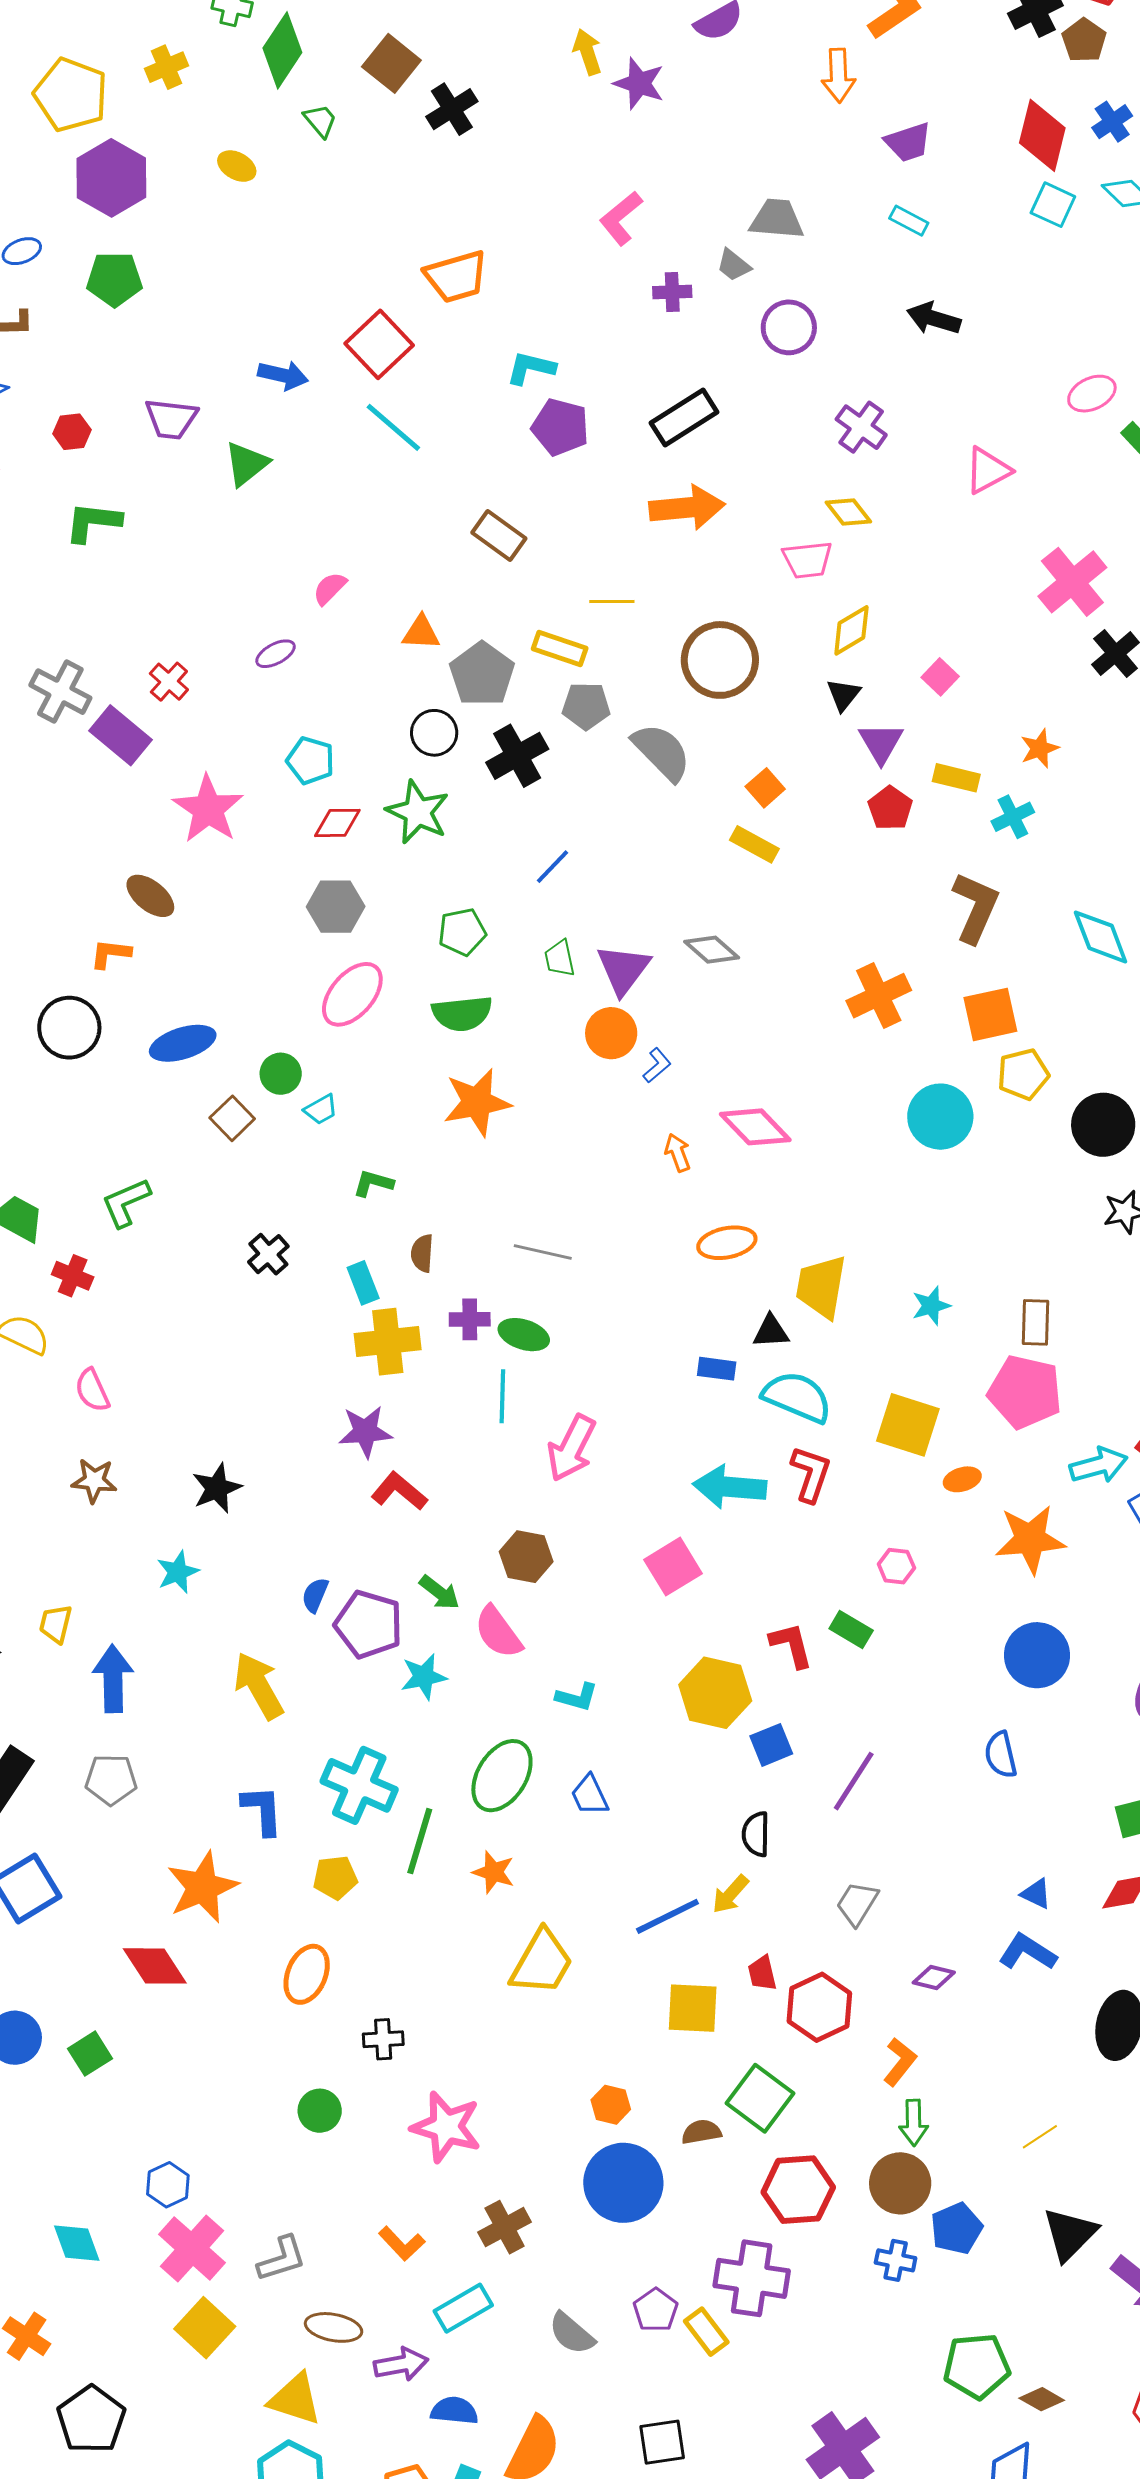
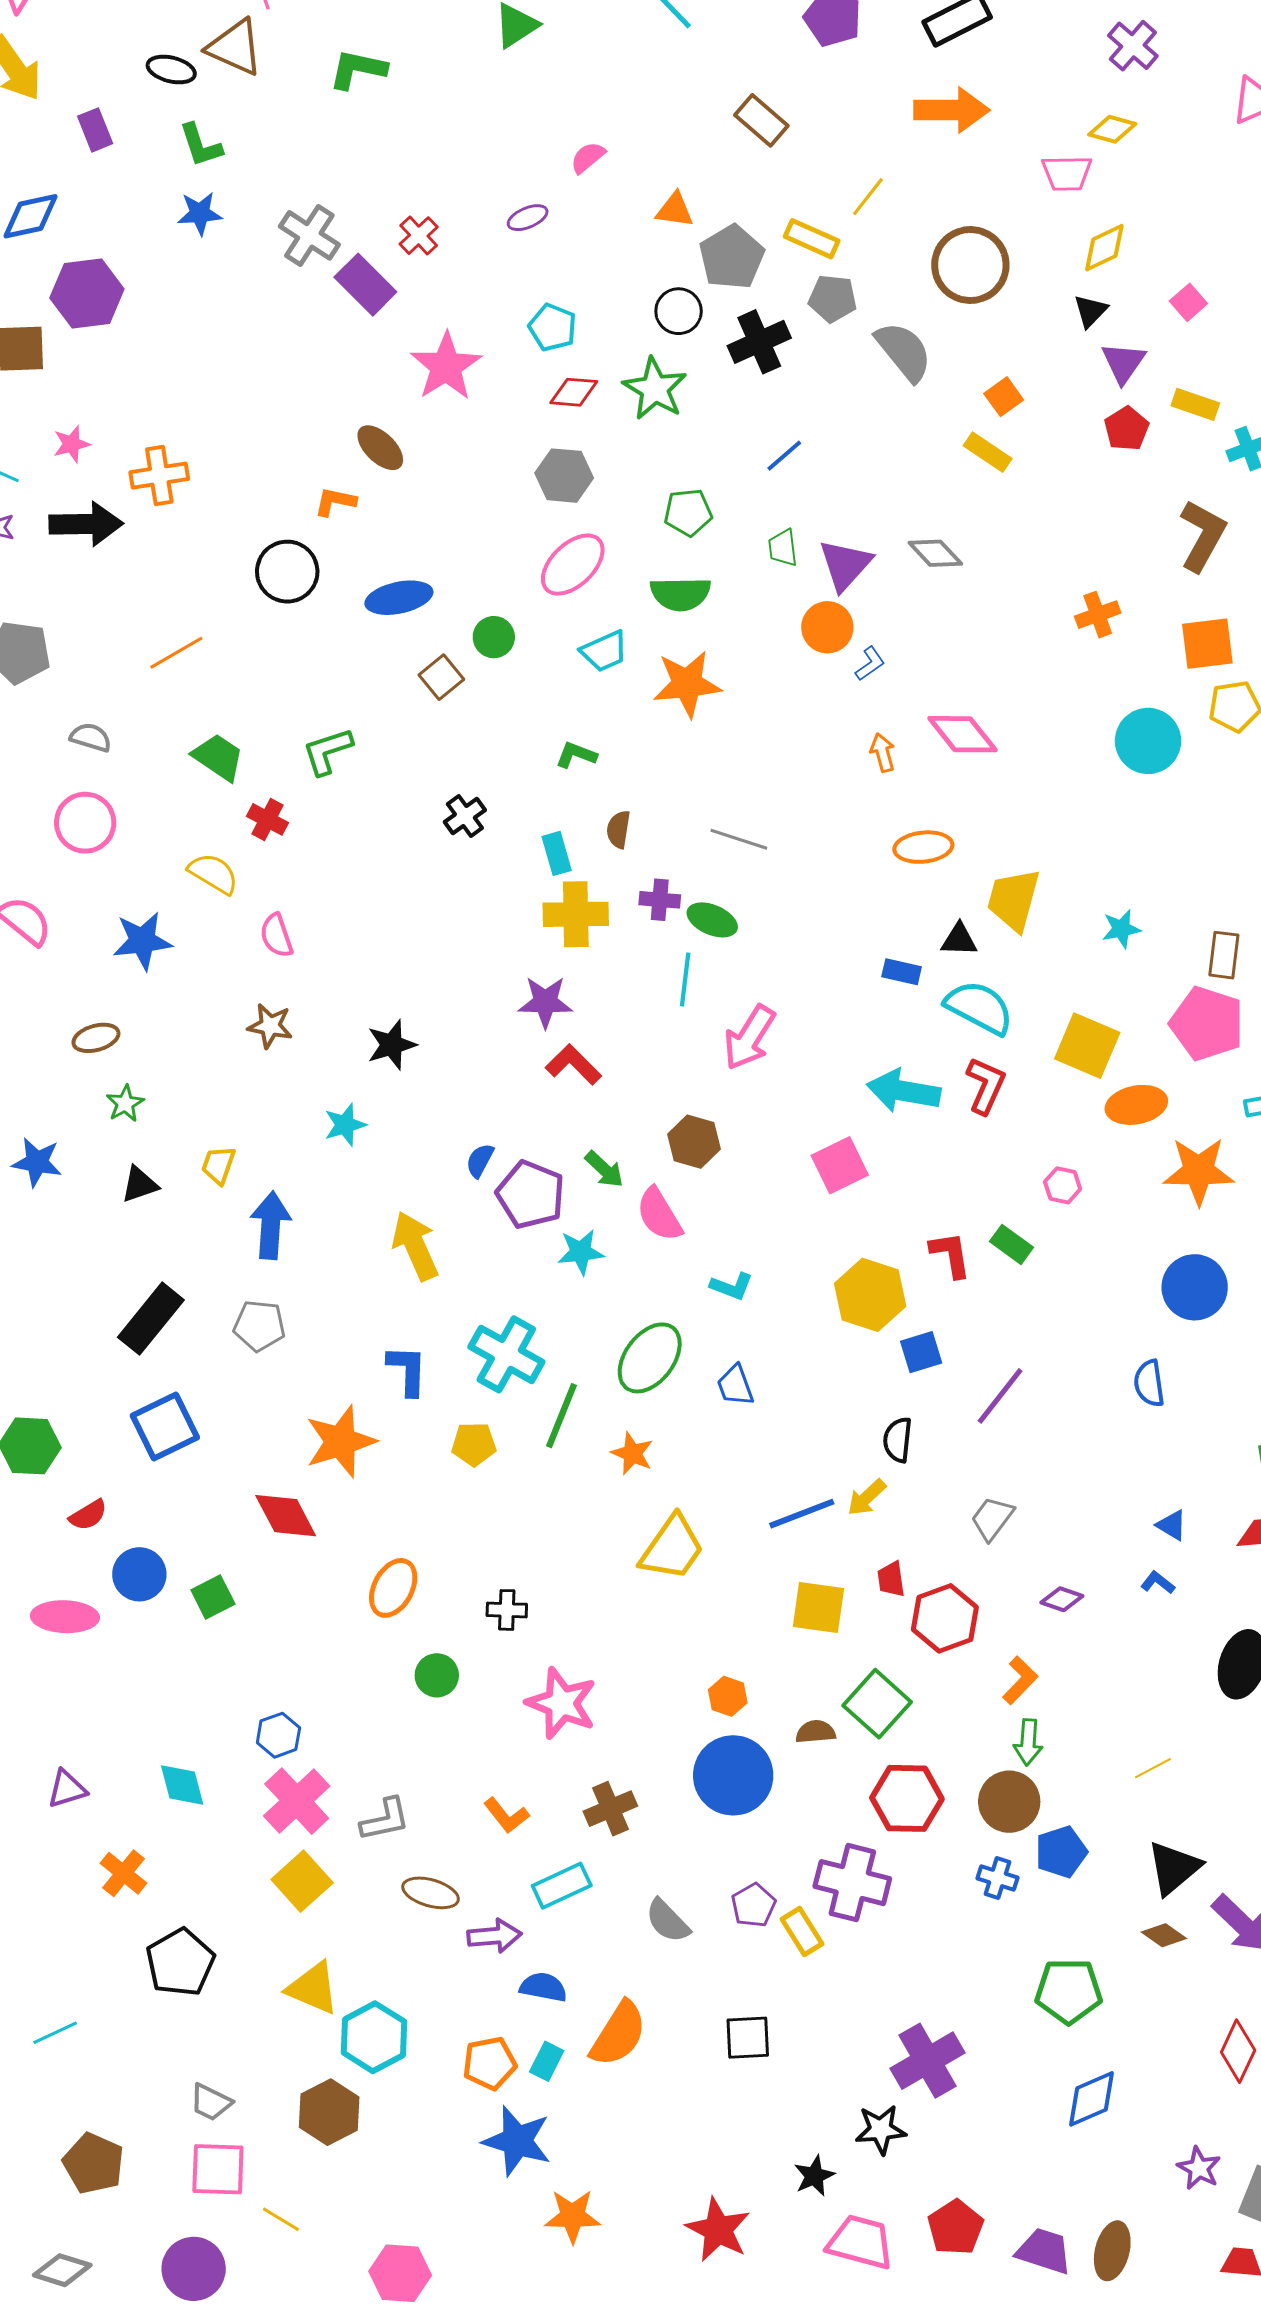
yellow diamond: (848, 512) -> (1112, 129), turned -42
yellow line: (612, 601) -> (868, 197), turned -57
orange cross: (879, 996) -> (1098, 615), size x0.7
cyan trapezoid: (321, 1110) -> (604, 651), moved, size x1.4
orange ellipse: (962, 1479) -> (1136, 1105), size x1.6
blue L-shape: (1028, 1952) -> (1158, 1583), size x0.6
orange ellipse: (307, 1974) -> (393, 1588), moved
yellow triangle: (295, 2399) -> (313, 1988), moved
brown diamond: (1042, 2399) -> (1164, 1935), moved

